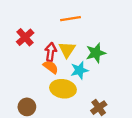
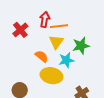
orange line: (70, 19) -> (59, 26), moved
red arrow: (51, 52) -> (45, 20), moved

